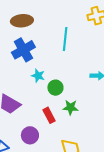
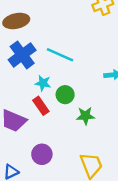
cyan line: (65, 39) -> (60, 55), moved, turned -65
red rectangle: (49, 115) -> (41, 106), moved

